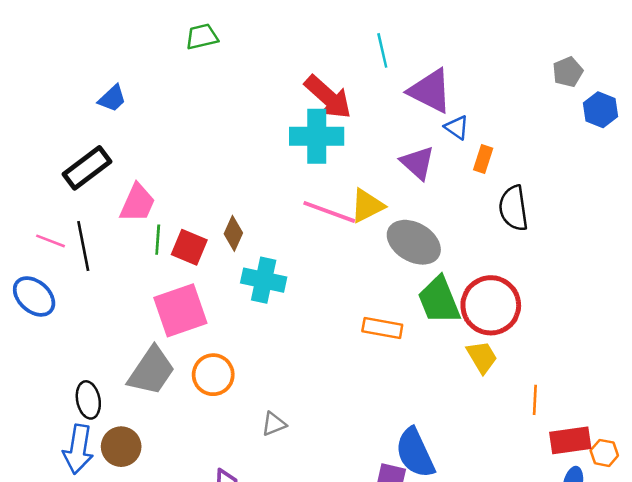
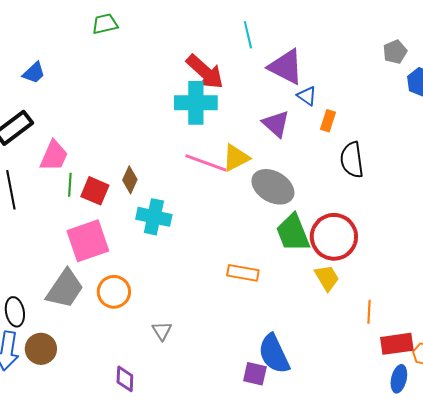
orange rectangle: (382, 328) -> (243, 273), moved
gray triangle: (274, 424) -> (162, 331), turned -40

